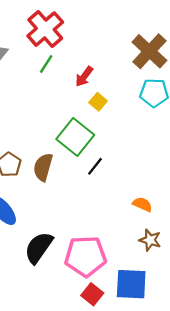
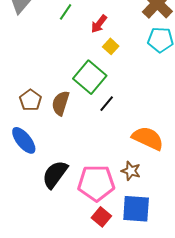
orange semicircle: (142, 204) -> (148, 138), size x1.8
brown star: (150, 240) -> (131, 171), moved

